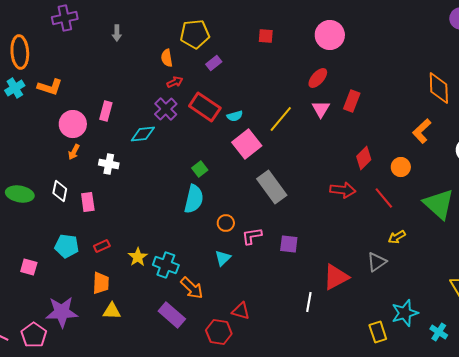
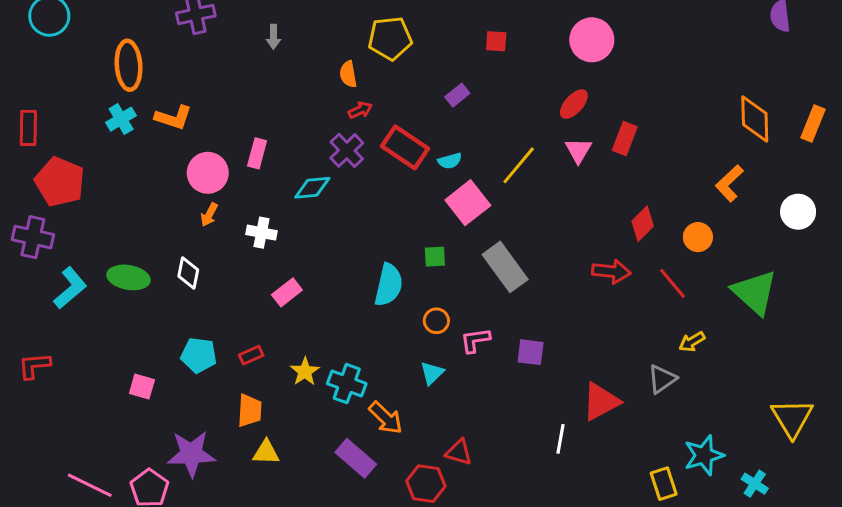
purple rectangle: (214, 63) -> (457, 95), moved
green square: (200, 169) -> (435, 257), moved, turned 35
pink rectangle: (88, 202) -> (287, 292), moved, turned 60

